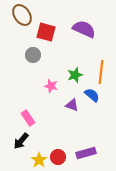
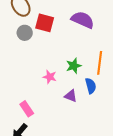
gray circle: (33, 55) -> (25, 33), moved
blue semicircle: (92, 95) -> (91, 86), turned 35

